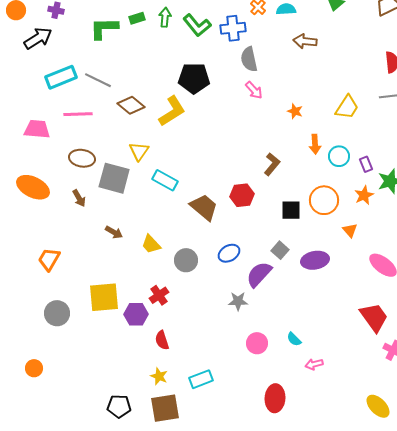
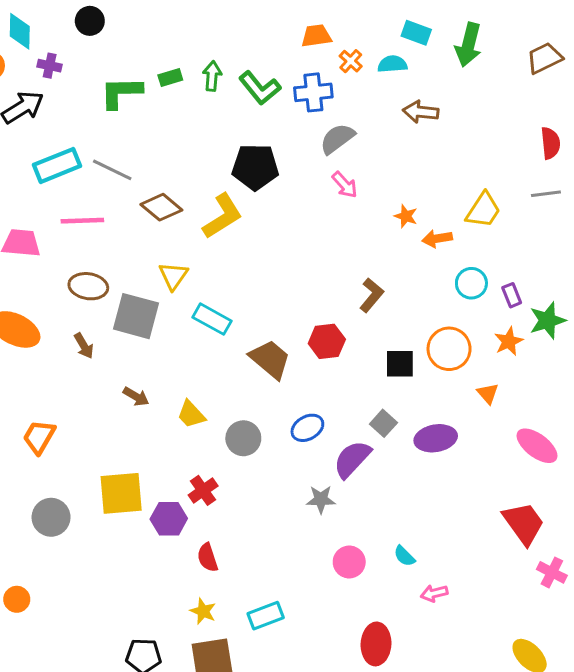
gray semicircle: (249, 59) -> (337, 139), turned 65
orange arrow: (315, 144) -> (437, 239), moved, turned 84

